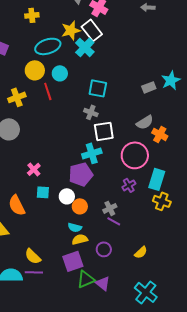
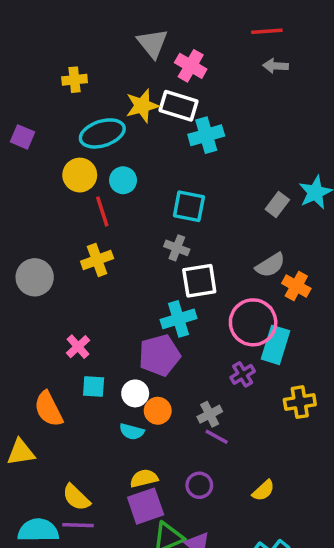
white rectangle: (92, 30) -> (179, 106), turned -35
cyan cross: (85, 47) -> (206, 135), moved, turned 30
gray rectangle: (149, 87) -> (277, 205), turned -32
yellow cross: (17, 97) -> (97, 260), moved
cyan rectangle: (157, 179) -> (276, 345), moved
yellow cross: (162, 201) -> (300, 402), turned -30
cyan semicircle: (75, 227) -> (132, 432), moved
yellow semicircle: (80, 239) -> (144, 478), moved

